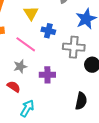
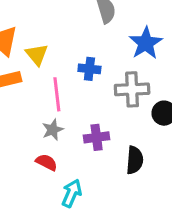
yellow triangle: (31, 13) -> (37, 55), moved
pink line: (26, 44) -> (57, 94), turned 55
black semicircle: (81, 101) -> (135, 160), moved

